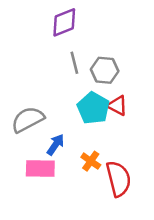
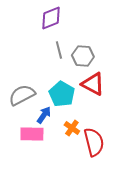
red triangle: (117, 106) -> (93, 84), size x1.4
cyan pentagon: (93, 108) -> (62, 94), moved

